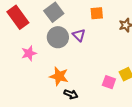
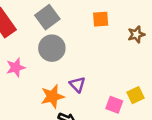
purple triangle: (79, 35) -> (77, 84), moved
orange star: (59, 76) -> (52, 96), turned -30

